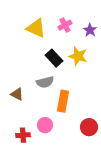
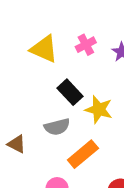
yellow star: (78, 56) -> (99, 109), moved
orange rectangle: (63, 101) -> (83, 154), turned 40

